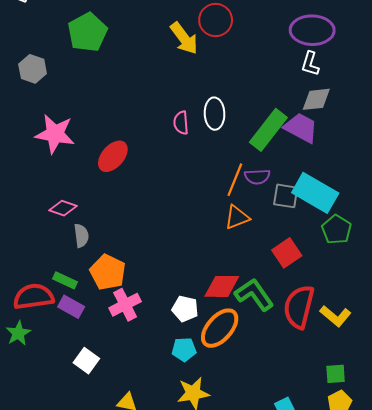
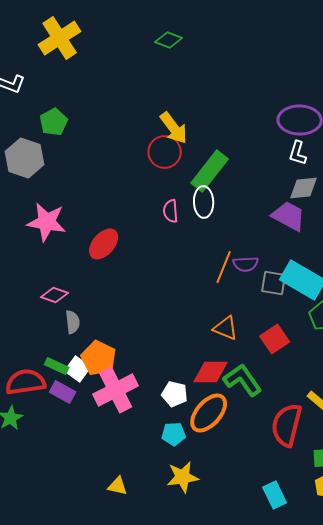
red circle: (216, 20) -> (165, 152), moved
green pentagon: (87, 32) -> (54, 122), moved, size x0.7
gray hexagon: (33, 69) -> (25, 158), size x1.4
green rectangle: (268, 130) -> (210, 171), moved
orange triangle: (237, 217) -> (226, 328), moved, turned 44
pink cross: (125, 305) -> (116, 390), size x1.4
red semicircle: (299, 307) -> (287, 425), moved
white square: (86, 361) -> (78, 369), moved

